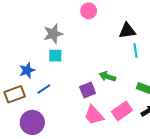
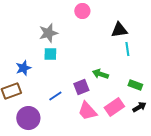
blue line: (44, 89) -> (55, 96), moved

